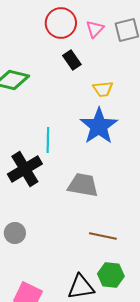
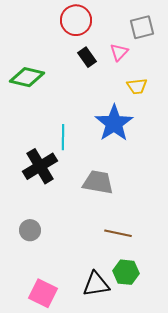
pink triangle: (95, 29) -> (119, 52), moved
yellow trapezoid: (103, 89) -> (137, 86), moved

